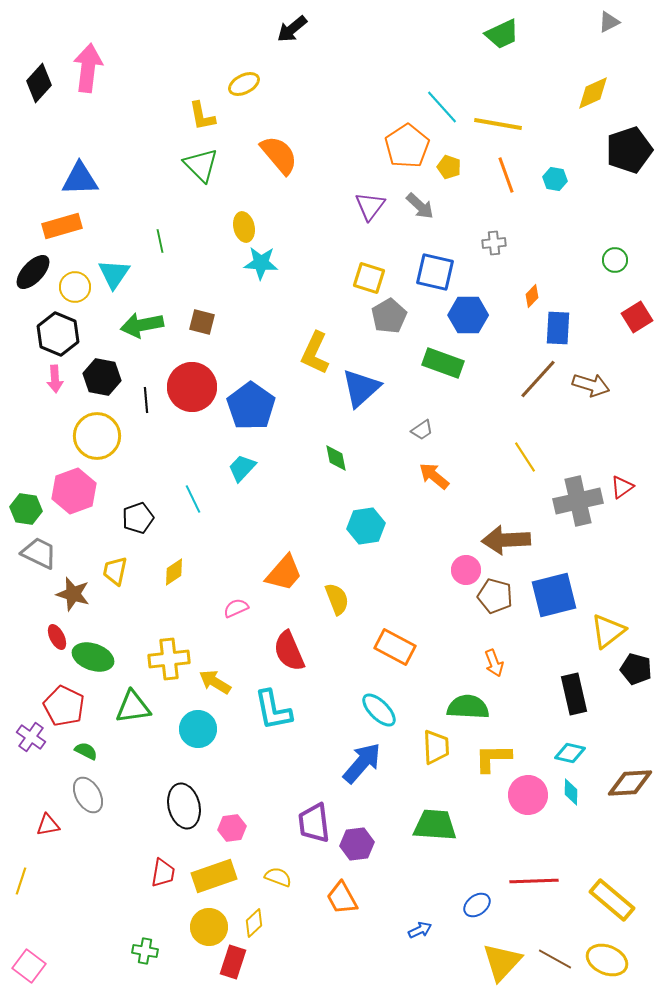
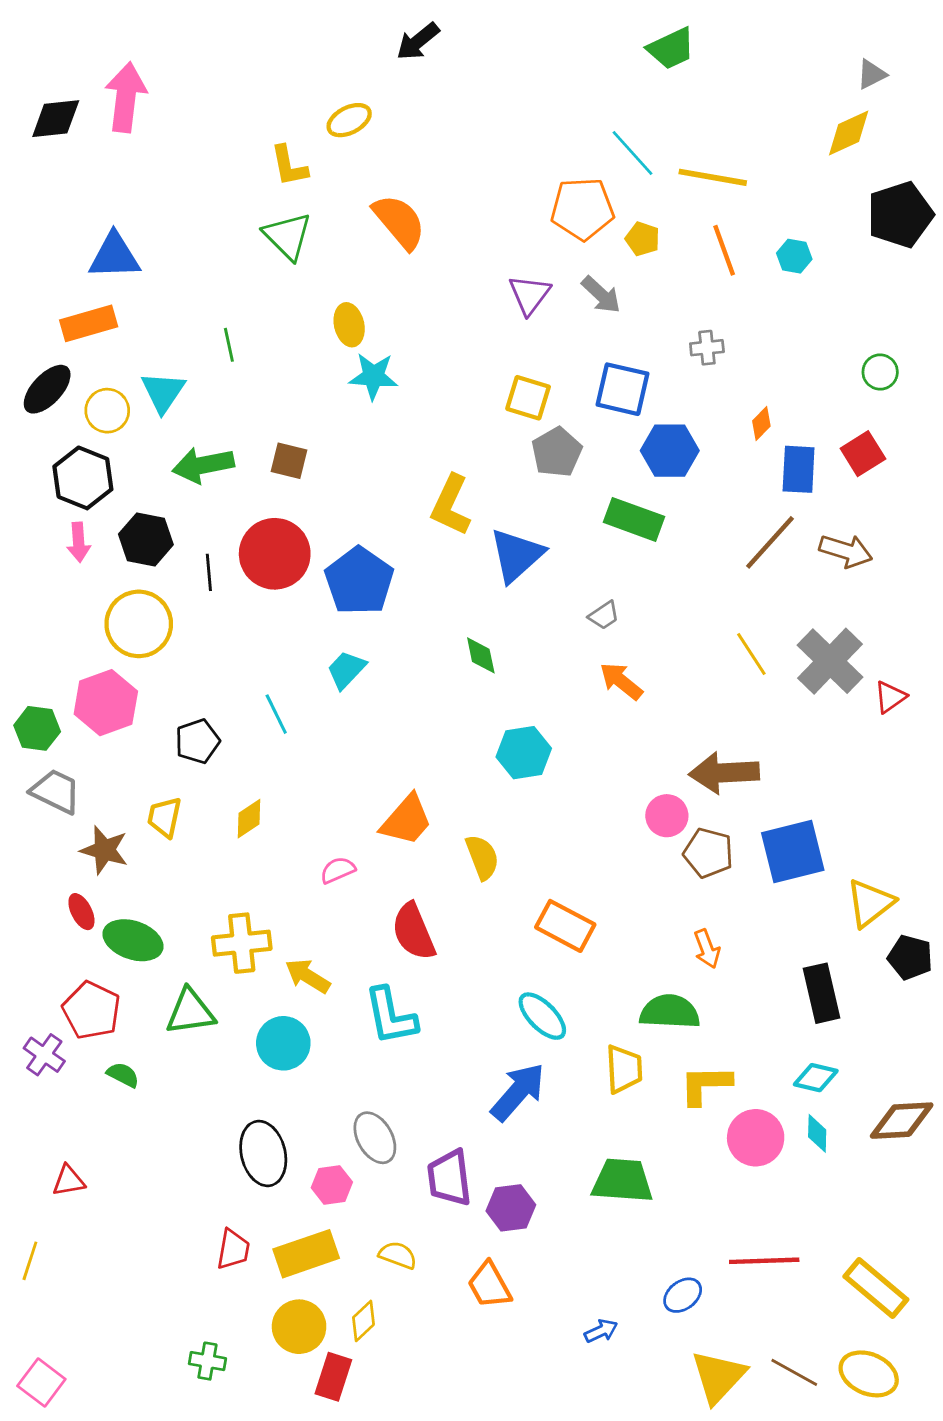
gray triangle: (609, 22) -> (872, 74), moved
green trapezoid: (502, 34) -> (671, 49), moved
black diamond: (39, 83) -> (56, 119), turned 42
orange pentagon: (407, 146) -> (582, 209), turned 30
red square: (637, 317) -> (863, 454), moved
gray cross: (578, 501) -> (830, 661), moved, turned -33
gray ellipse: (88, 795) -> (375, 1138), moved

